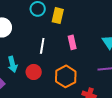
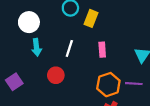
cyan arrow: (13, 64) -> (36, 47), moved
orange hexagon: (66, 76) -> (108, 85), moved

